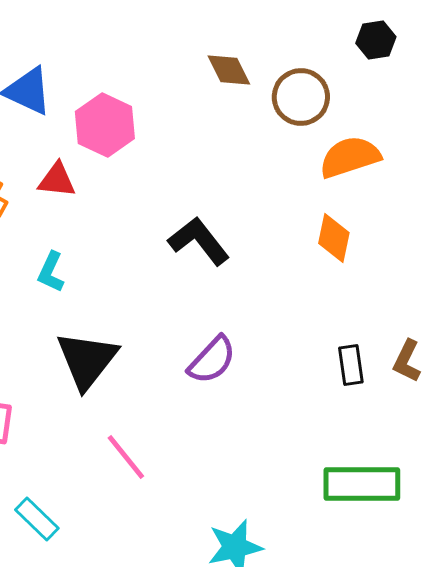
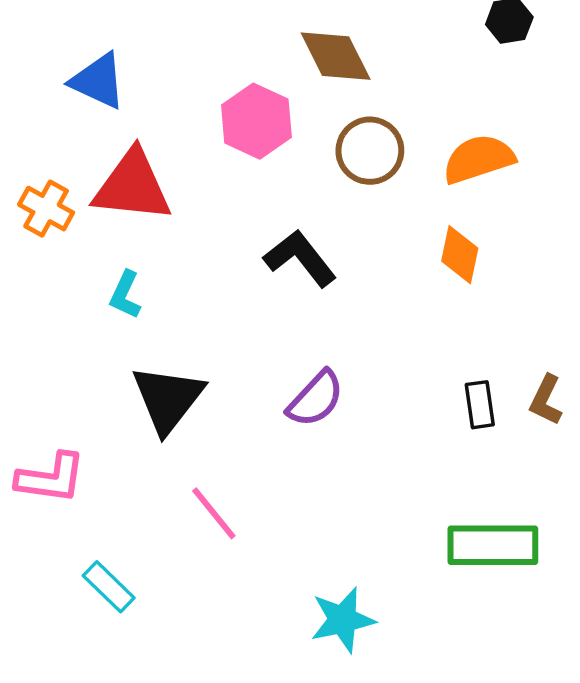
brown diamond: (229, 70) -> (336, 56), size x1.4
brown circle: (301, 97) -> (370, 151), moved
pink hexagon: (105, 125) -> (256, 121), moved
red triangle: (57, 180) -> (132, 186), size x1.8

